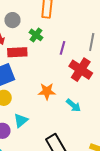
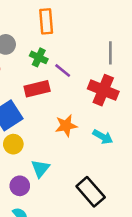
purple line: (63, 48) -> (63, 71), moved, turned -56
red rectangle: (17, 52) -> (37, 89), moved

